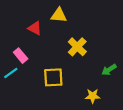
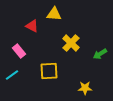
green arrow: (109, 70) -> (100, 54), moved
cyan line: (11, 73) -> (12, 75), moved

